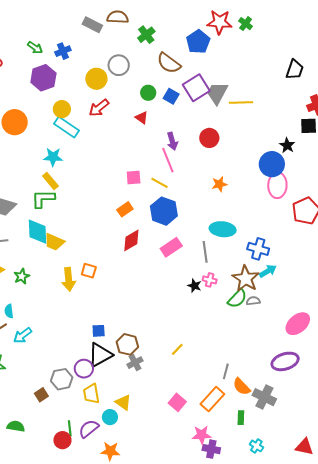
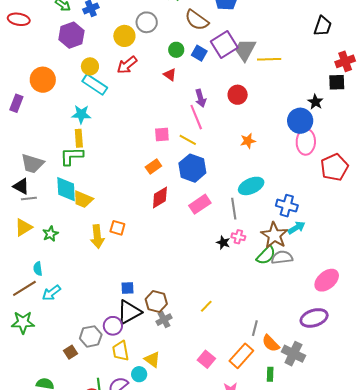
yellow rectangle: (50, 181) -> (79, 138), turned 36
cyan ellipse: (223, 229) -> (251, 186), turned -30
gray semicircle: (253, 301) -> (282, 257), size x1.5

